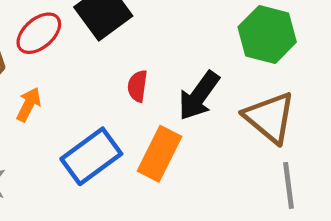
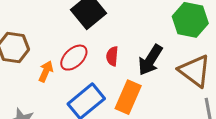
red ellipse: (39, 33) -> (74, 58), moved

